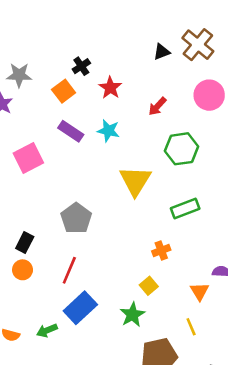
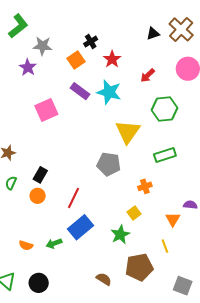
cyan star: (108, 131) -> (109, 92), size x1.4
gray pentagon: (76, 218) -> (109, 164), moved, turned -30

